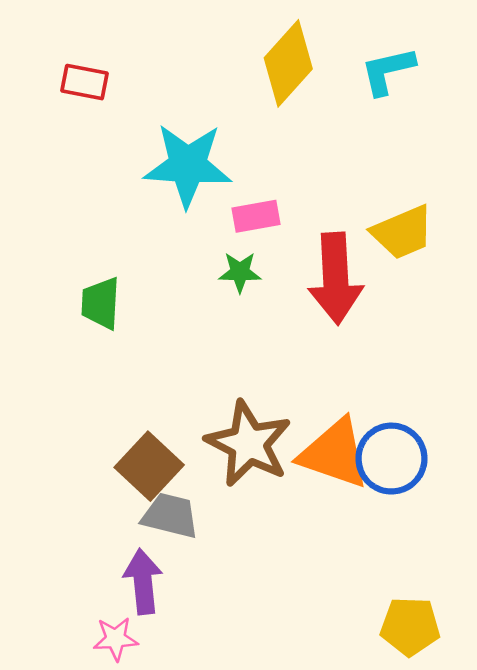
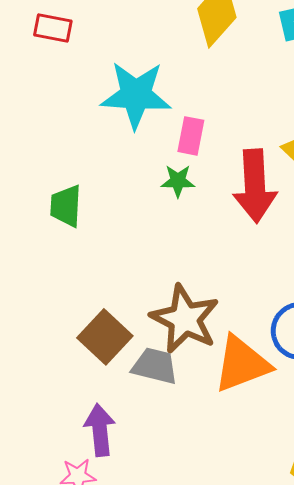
pink rectangle: (256, 216) -> (191, 136), turned -69
orange triangle: (334, 454) -> (242, 364), moved, turned -40
gray trapezoid: (170, 516) -> (155, 366), moved

